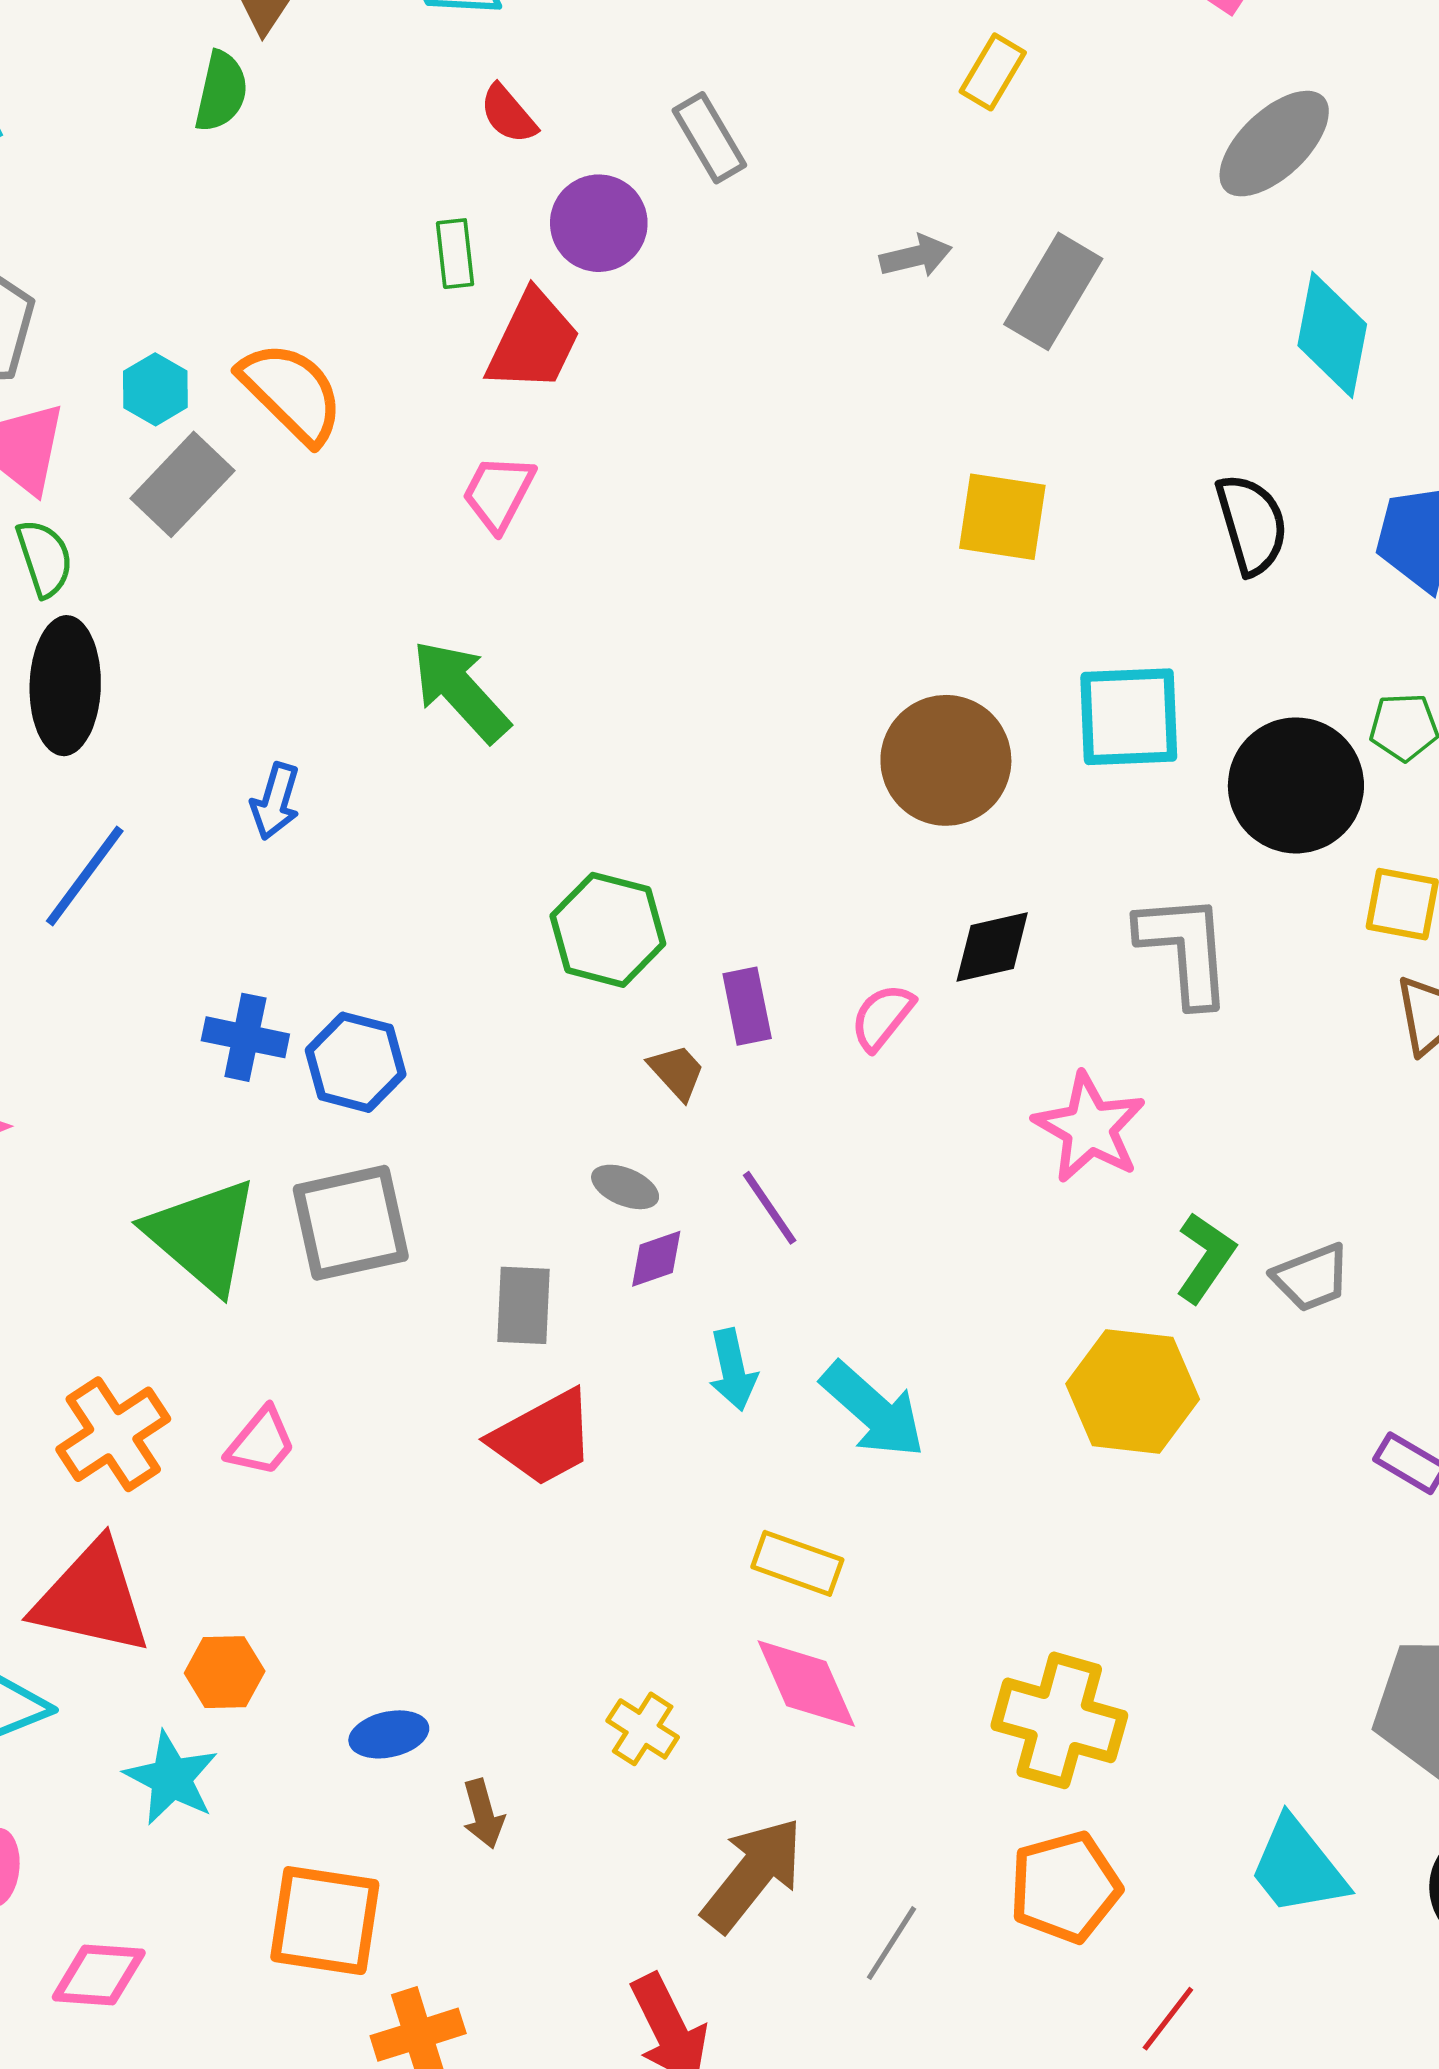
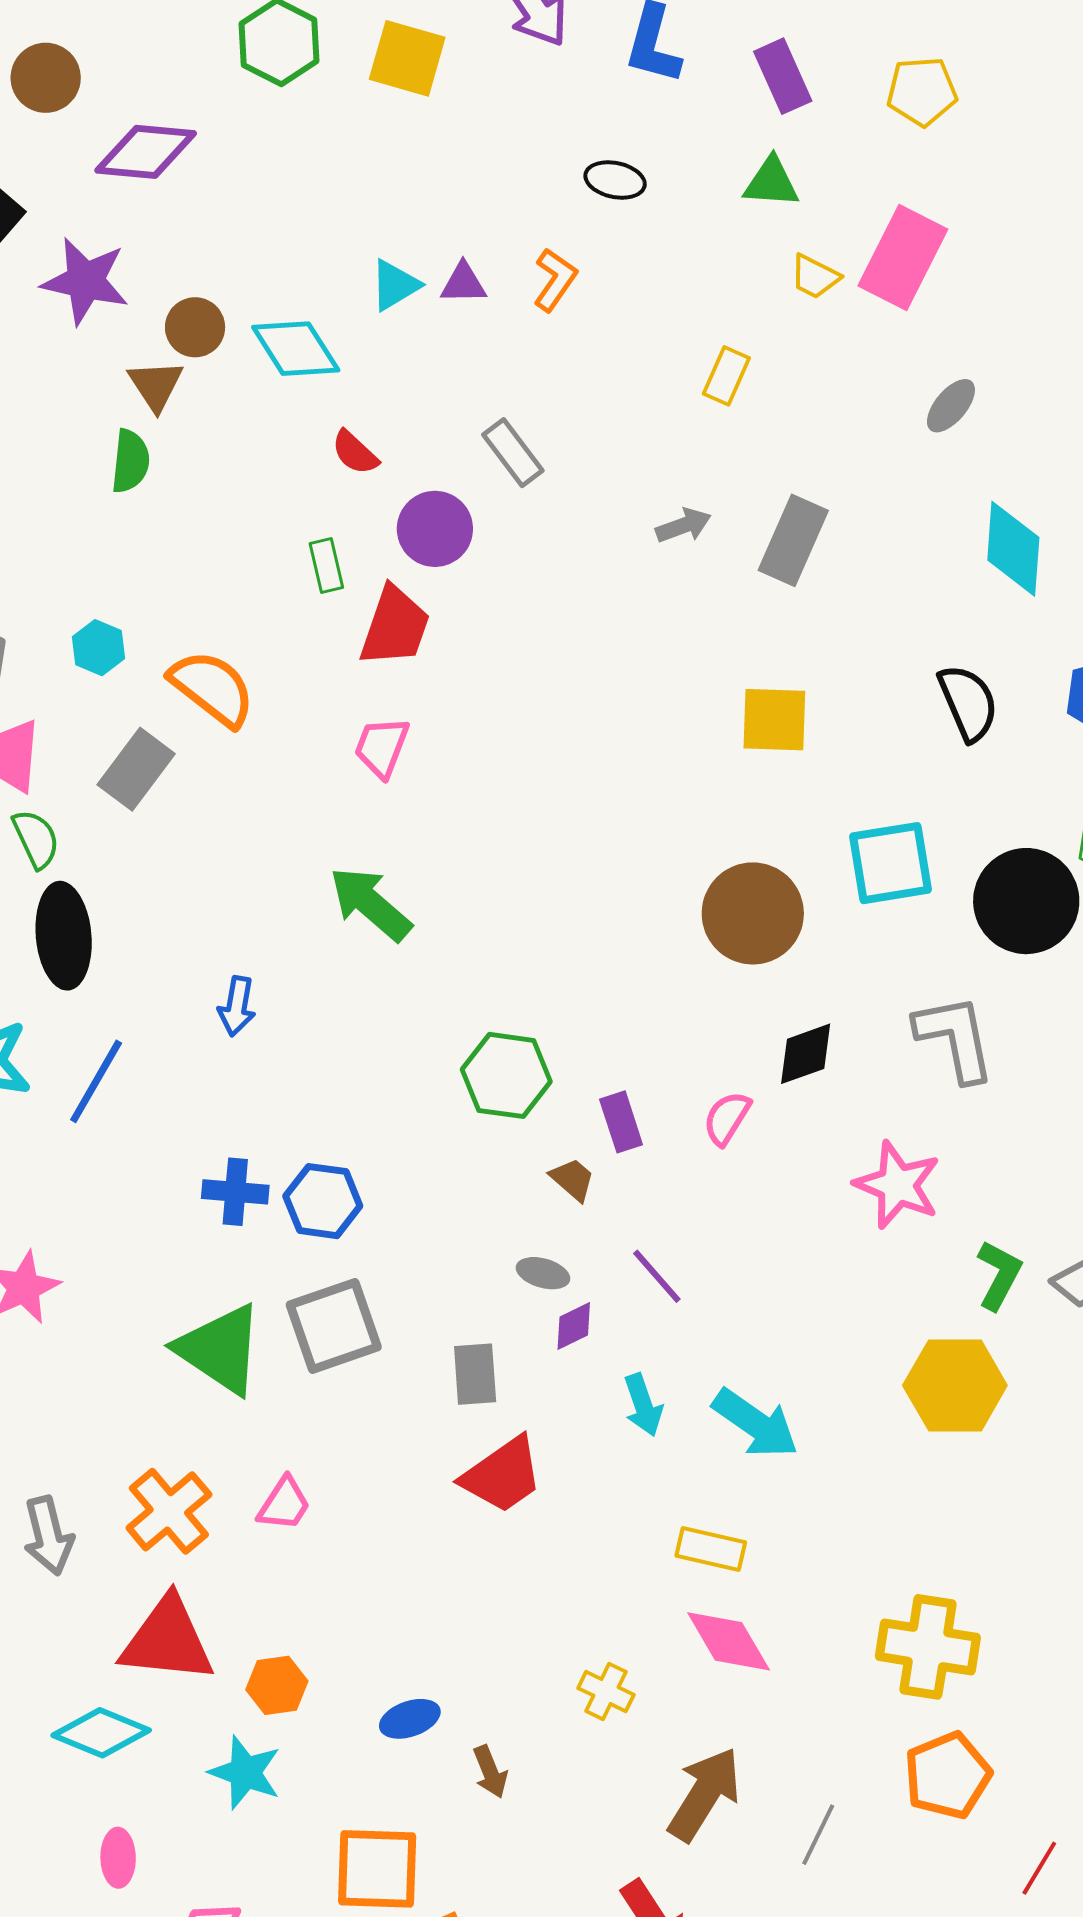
gray ellipse: (1274, 144) -> (951, 406), size x0.6
cyan hexagon: (155, 389) -> (98, 648), moved

